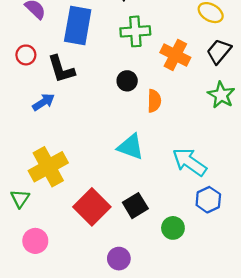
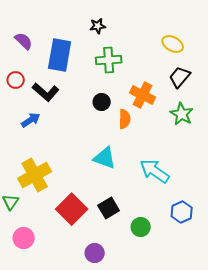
orange cross: (175, 55) -> (143, 95), moved
black L-shape: (61, 69) -> (46, 92), turned -32
blue hexagon: (208, 200) -> (182, 212), moved

